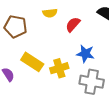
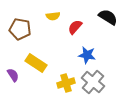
yellow cross: (59, 68) -> (66, 83), moved
gray cross: (92, 82) -> (93, 82), turned 30

